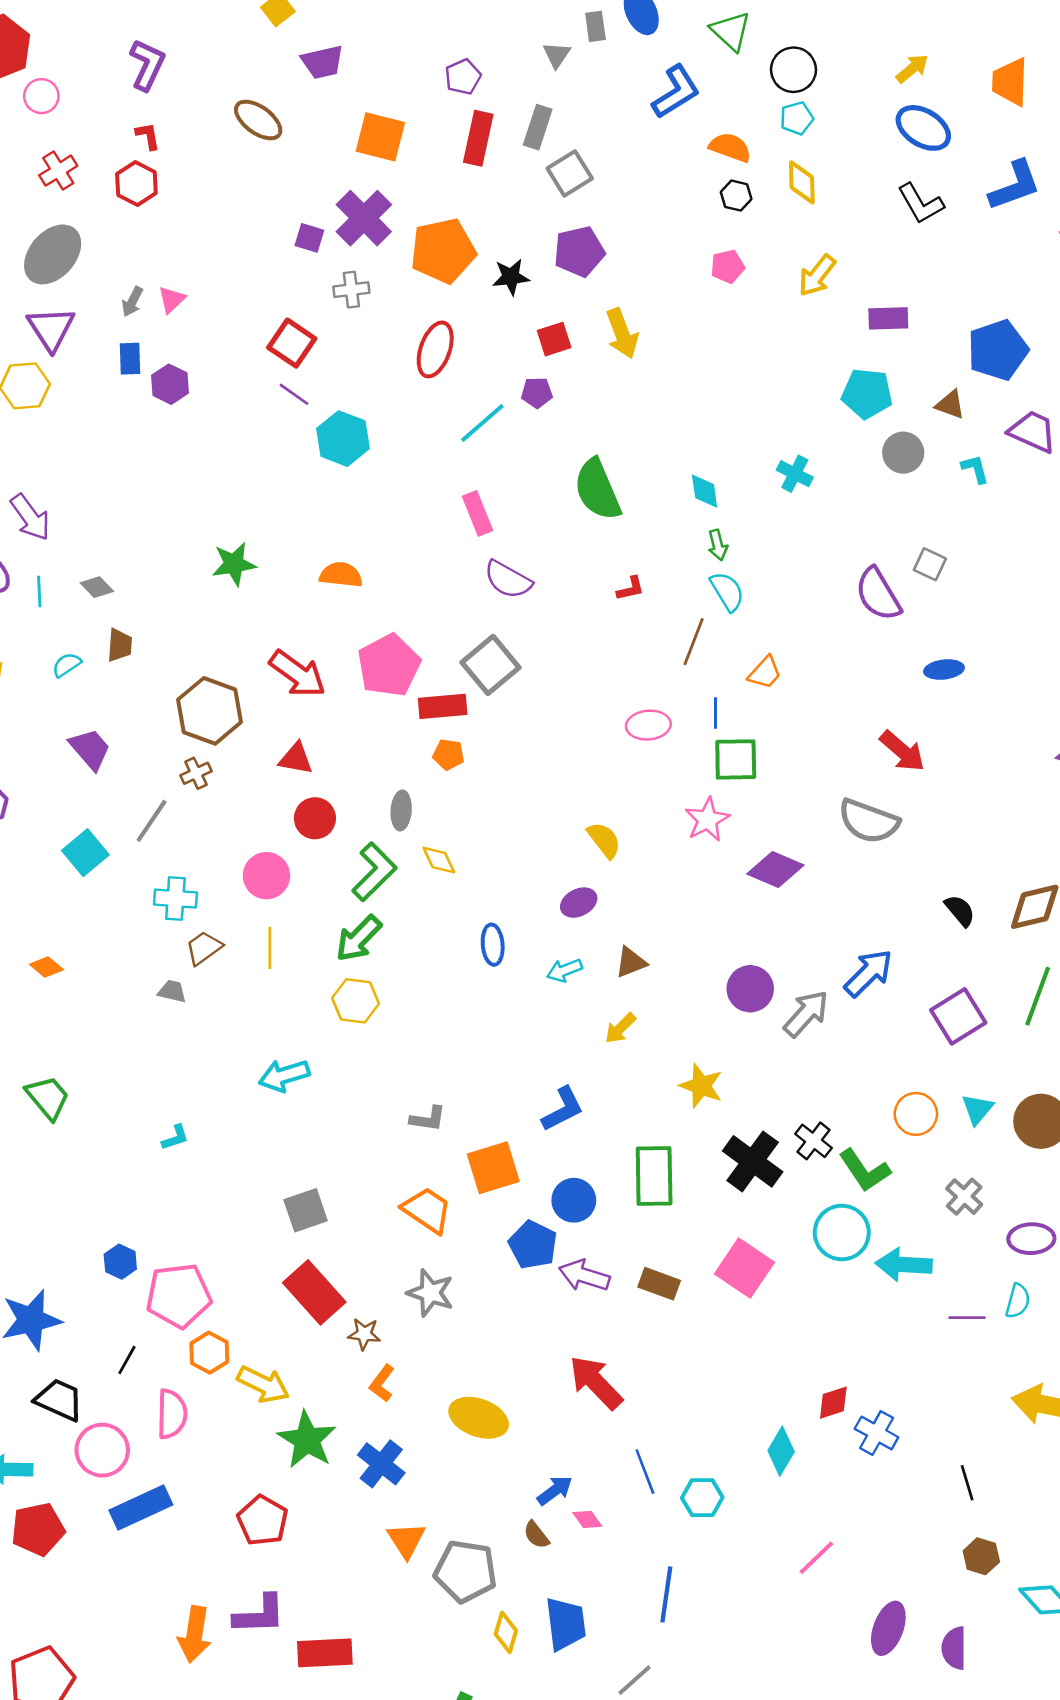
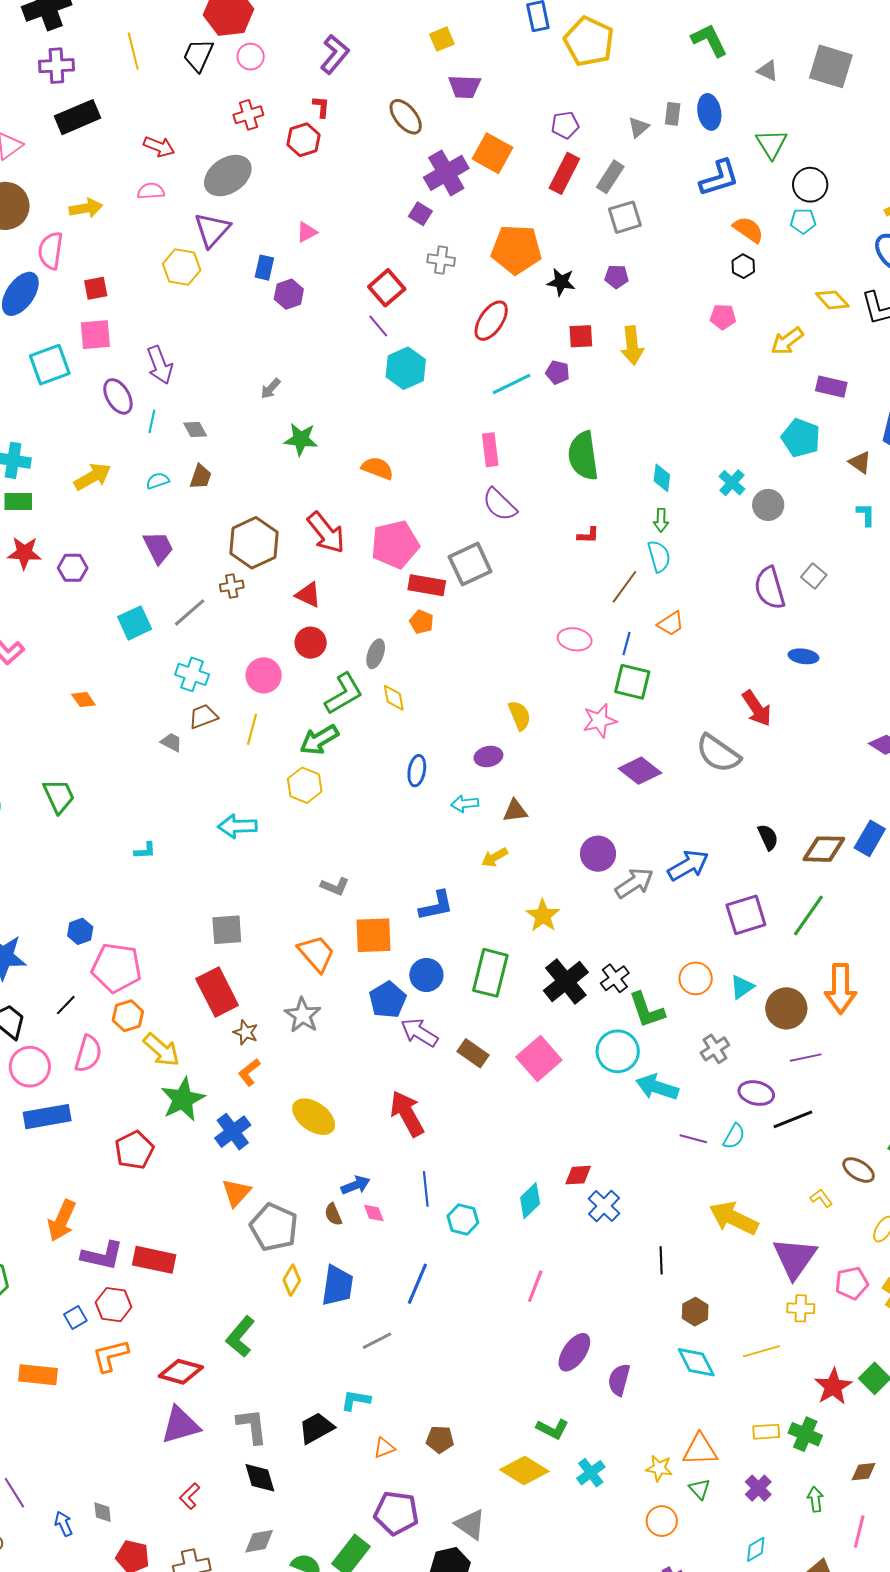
yellow diamond: (802, 182) -> (832, 300), moved, turned -56
purple cross: (364, 218) -> (446, 173), moved
purple pentagon: (579, 251) -> (616, 277), size x0.6
gray arrow: (132, 302) -> (271, 389), moved
gray circle: (903, 453) -> (768, 505), moved
brown hexagon: (981, 1556) -> (695, 1312), moved
pink line: (816, 1558) -> (535, 1286), turned -40
purple L-shape: (259, 1615) -> (102, 1256), moved

